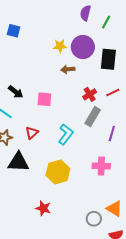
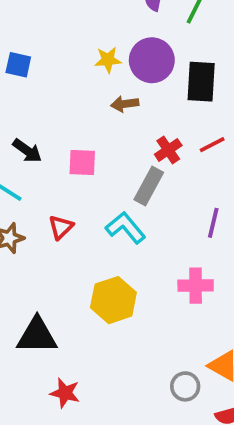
blue square: (14, 31) -> (18, 65), moved
gray rectangle: (93, 117) -> (149, 186), moved
cyan L-shape: (66, 134) -> (126, 228), turned -75
black triangle: (18, 162) -> (37, 336), moved
red star: (43, 208) -> (65, 393), moved

